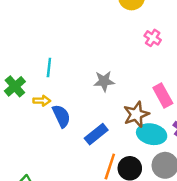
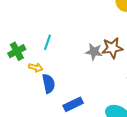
gray star: (104, 81) -> (94, 52), moved
brown star: (136, 114) -> (112, 48), moved

